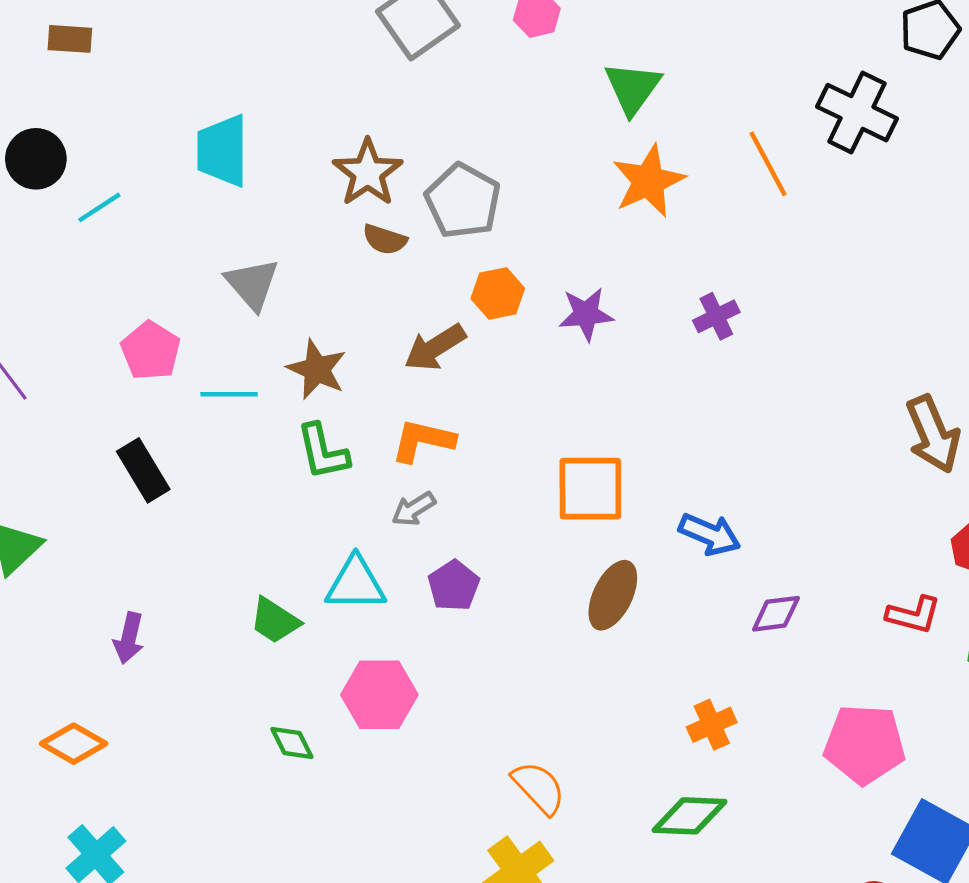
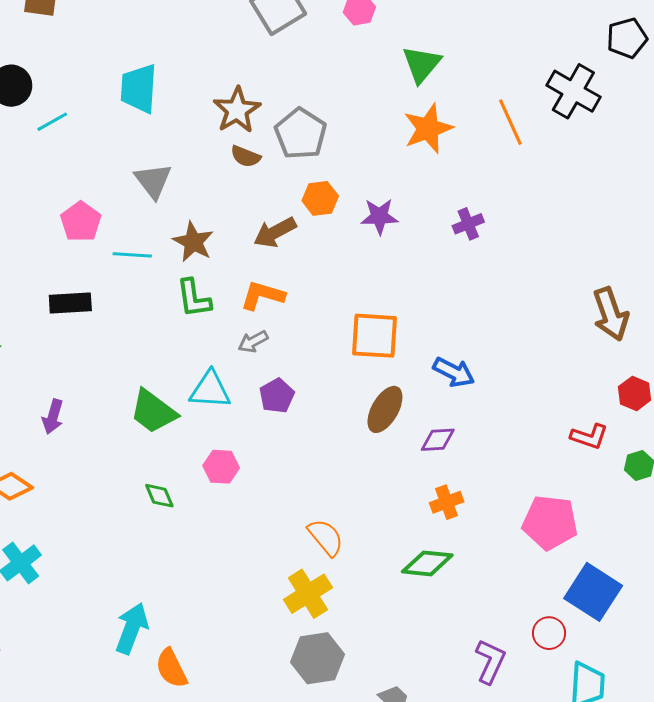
black rectangle: (143, 470) -> (70, 303), turned -66
purple diamond: (776, 614) -> (438, 440), moved
green trapezoid: (275, 621) -> (153, 411), size x1.4
pink hexagon: (379, 695) -> (221, 467), size x0.7

